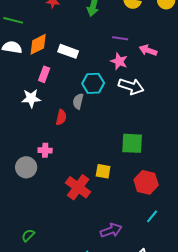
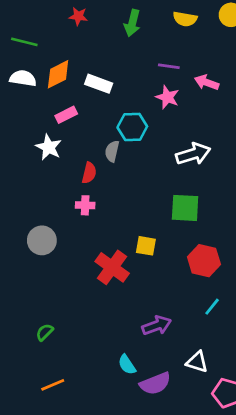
pink rectangle: (44, 74) -> (66, 115), turned 42
white arrow: (131, 86) -> (193, 154), moved, turned -35
white star: (31, 98) -> (49, 147), turned 30
pink cross: (45, 150) -> (85, 205), moved

